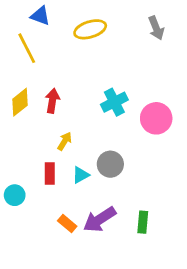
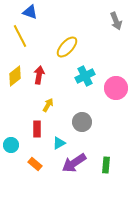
yellow ellipse: (90, 29) -> (67, 47), moved, turned -30
cyan triangle: (81, 175) -> (59, 143), moved
orange rectangle: (67, 223) -> (35, 164), moved

